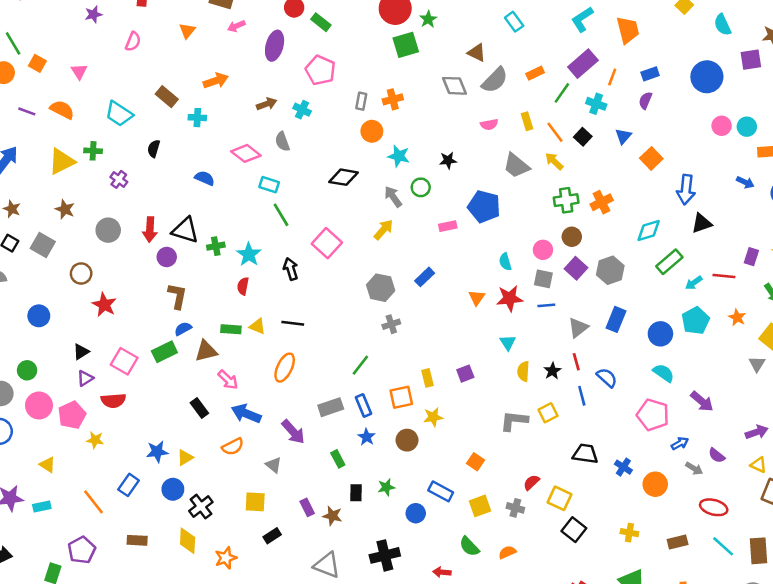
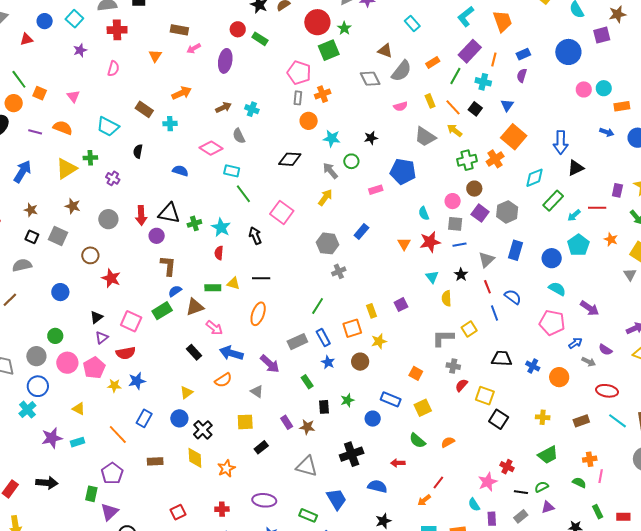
pink pentagon: (320, 70) -> (299, 73), moved
orange square: (651, 158) -> (514, 137), moved, size x1.4
black star: (552, 371) -> (461, 275), moved
blue star: (157, 452) -> (137, 381), moved
gray cross: (515, 508) -> (453, 366), moved

